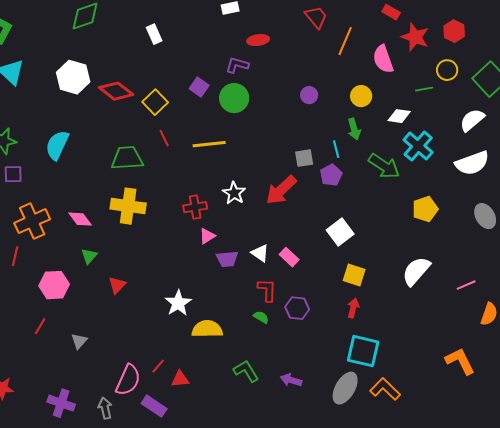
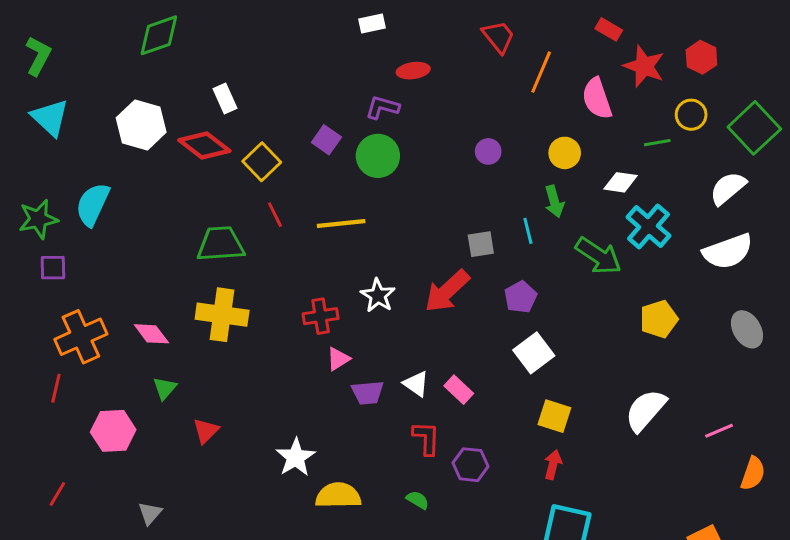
white rectangle: (154, 34) -> (225, 99), moved
cyan semicircle: (57, 145) -> (93, 204), moved
purple pentagon: (331, 175) -> (521, 297), moved
green semicircle: (261, 317) -> (418, 500), moved
red line: (40, 326) -> (57, 494), moved

